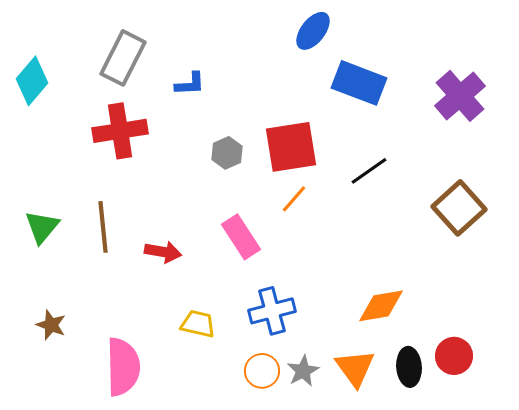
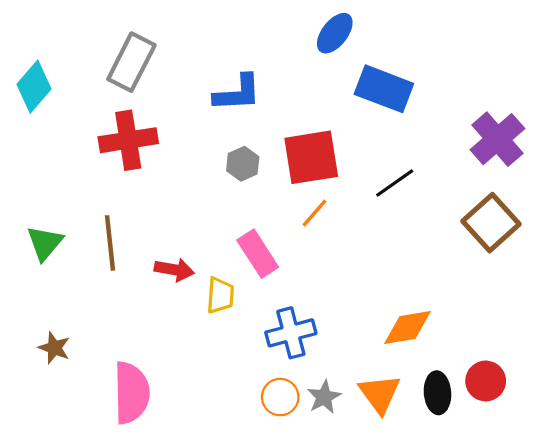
blue L-shape: (190, 84) -> (237, 93), moved, size x1.5
purple cross: (460, 96) -> (497, 139), moved
yellow trapezoid: (198, 324) -> (220, 295), moved, turned 81

